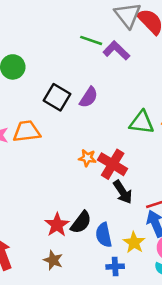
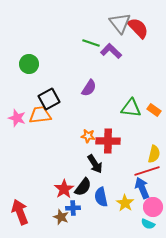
black square: (57, 97) -> (49, 99), moved, turned 30
red cross: (113, 164) -> (108, 141), turned -30
black arrow: (123, 192) -> (95, 164), moved
blue cross: (115, 267) -> (73, 208), moved

